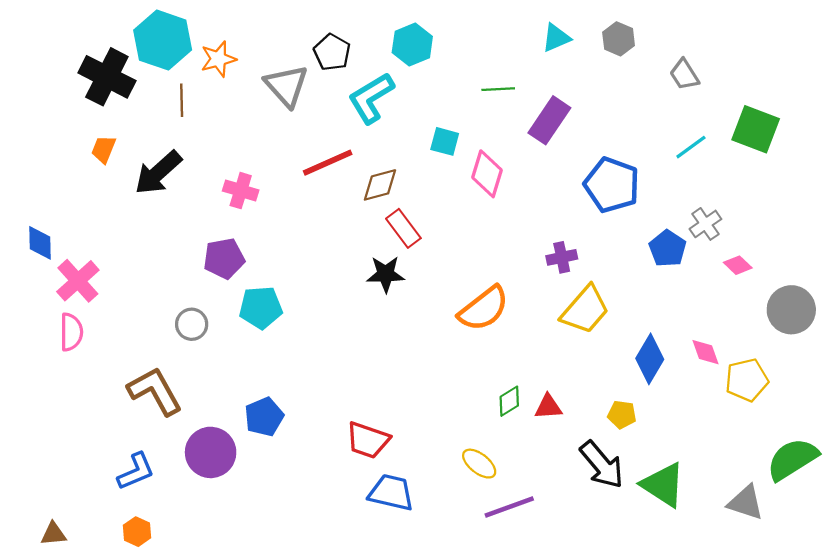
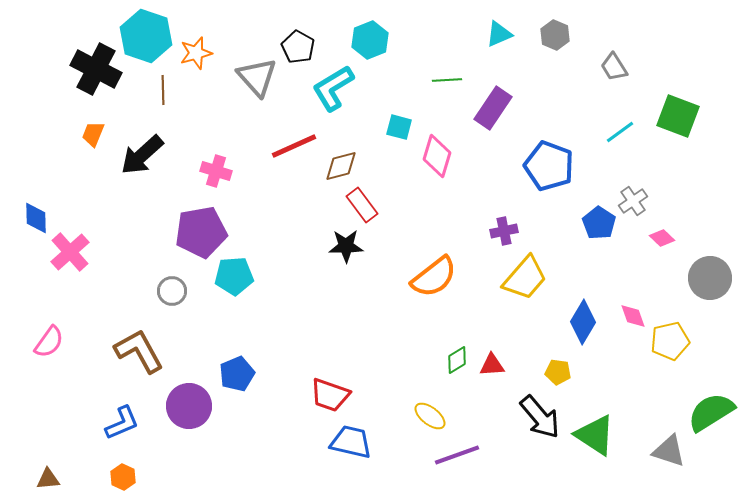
purple pentagon: (224, 258) -> (201, 232), size x1.4
pink semicircle: (71, 332) -> (49, 342), moved, turned 36

